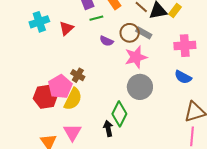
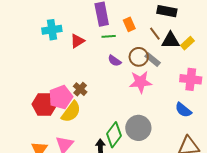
gray circle: (140, 87) -> (138, 128), moved

